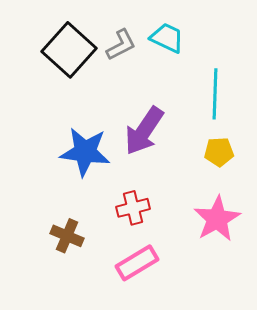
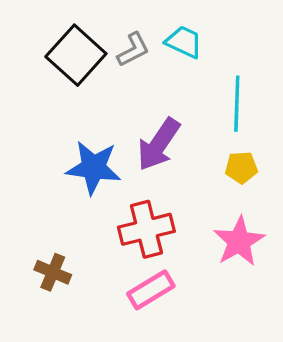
red cross: (133, 208) -> (146, 229), size x1.5
brown cross: (67, 236) -> (53, 272), moved

